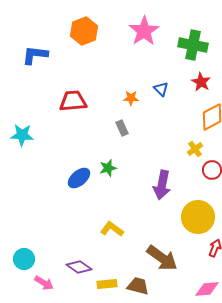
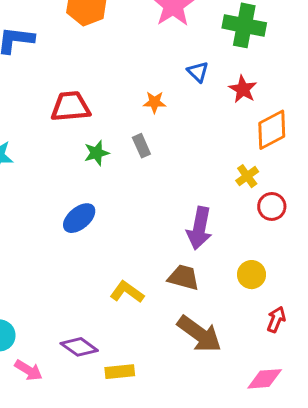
red star: (201, 82) -> (243, 89), moved
blue triangle: (161, 89) -> (198, 72), moved
green star: (108, 168) -> (97, 153), moved
yellow circle: (198, 217) -> (252, 275), size x0.6
brown trapezoid: (138, 286) -> (183, 277), moved

